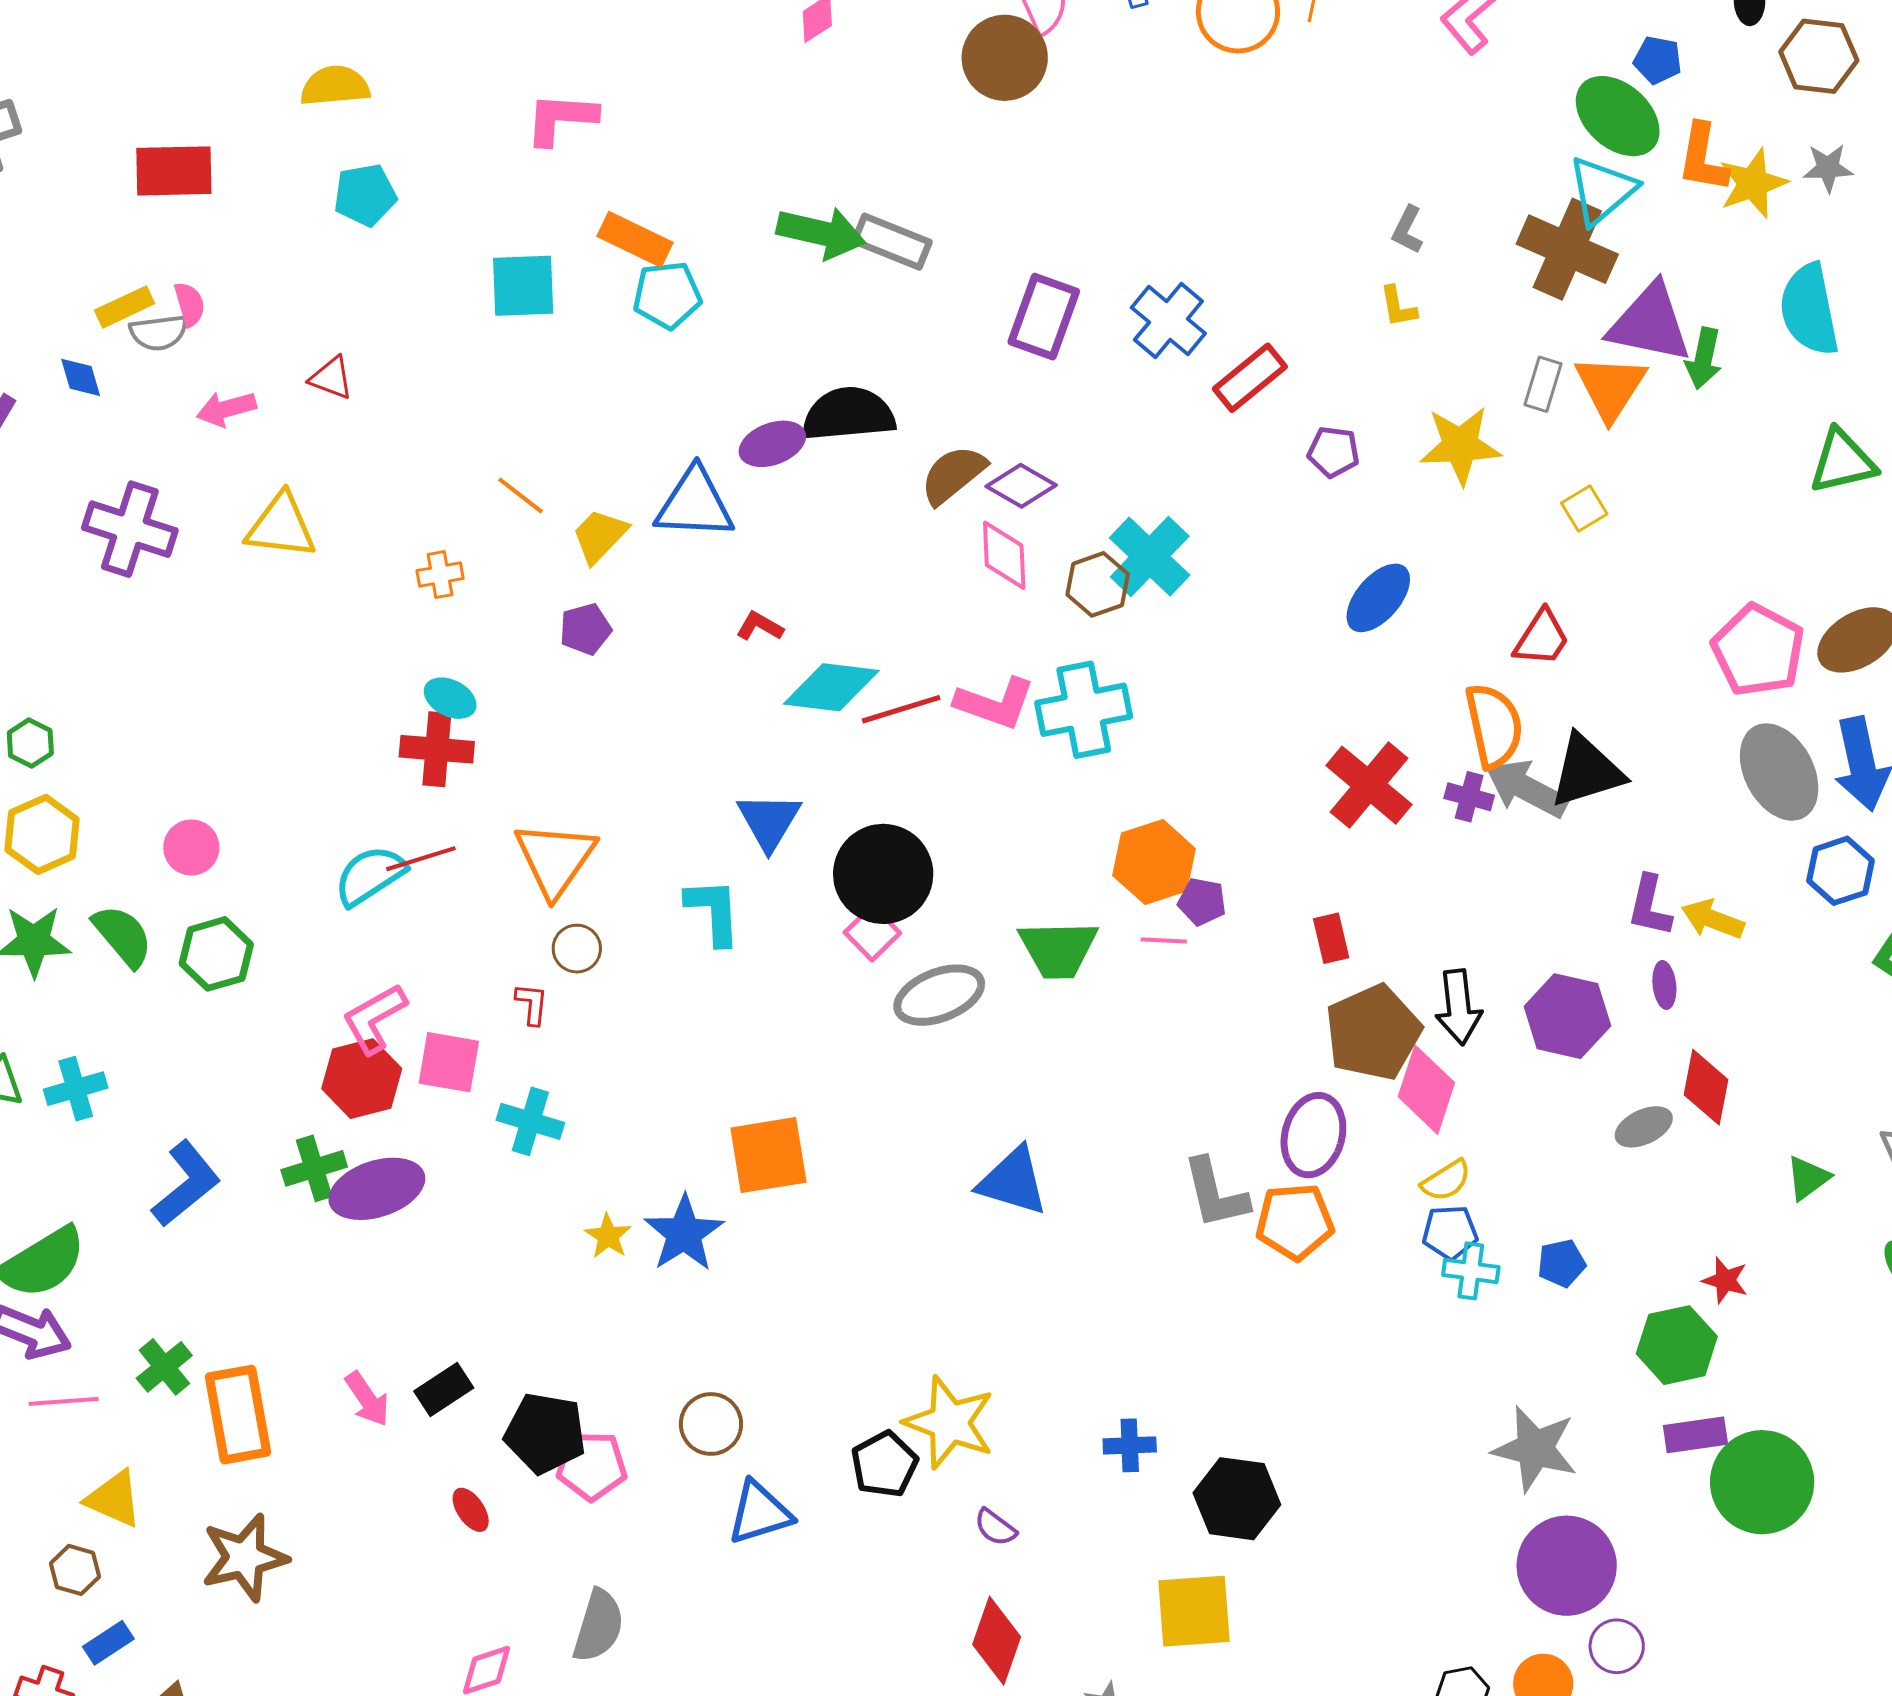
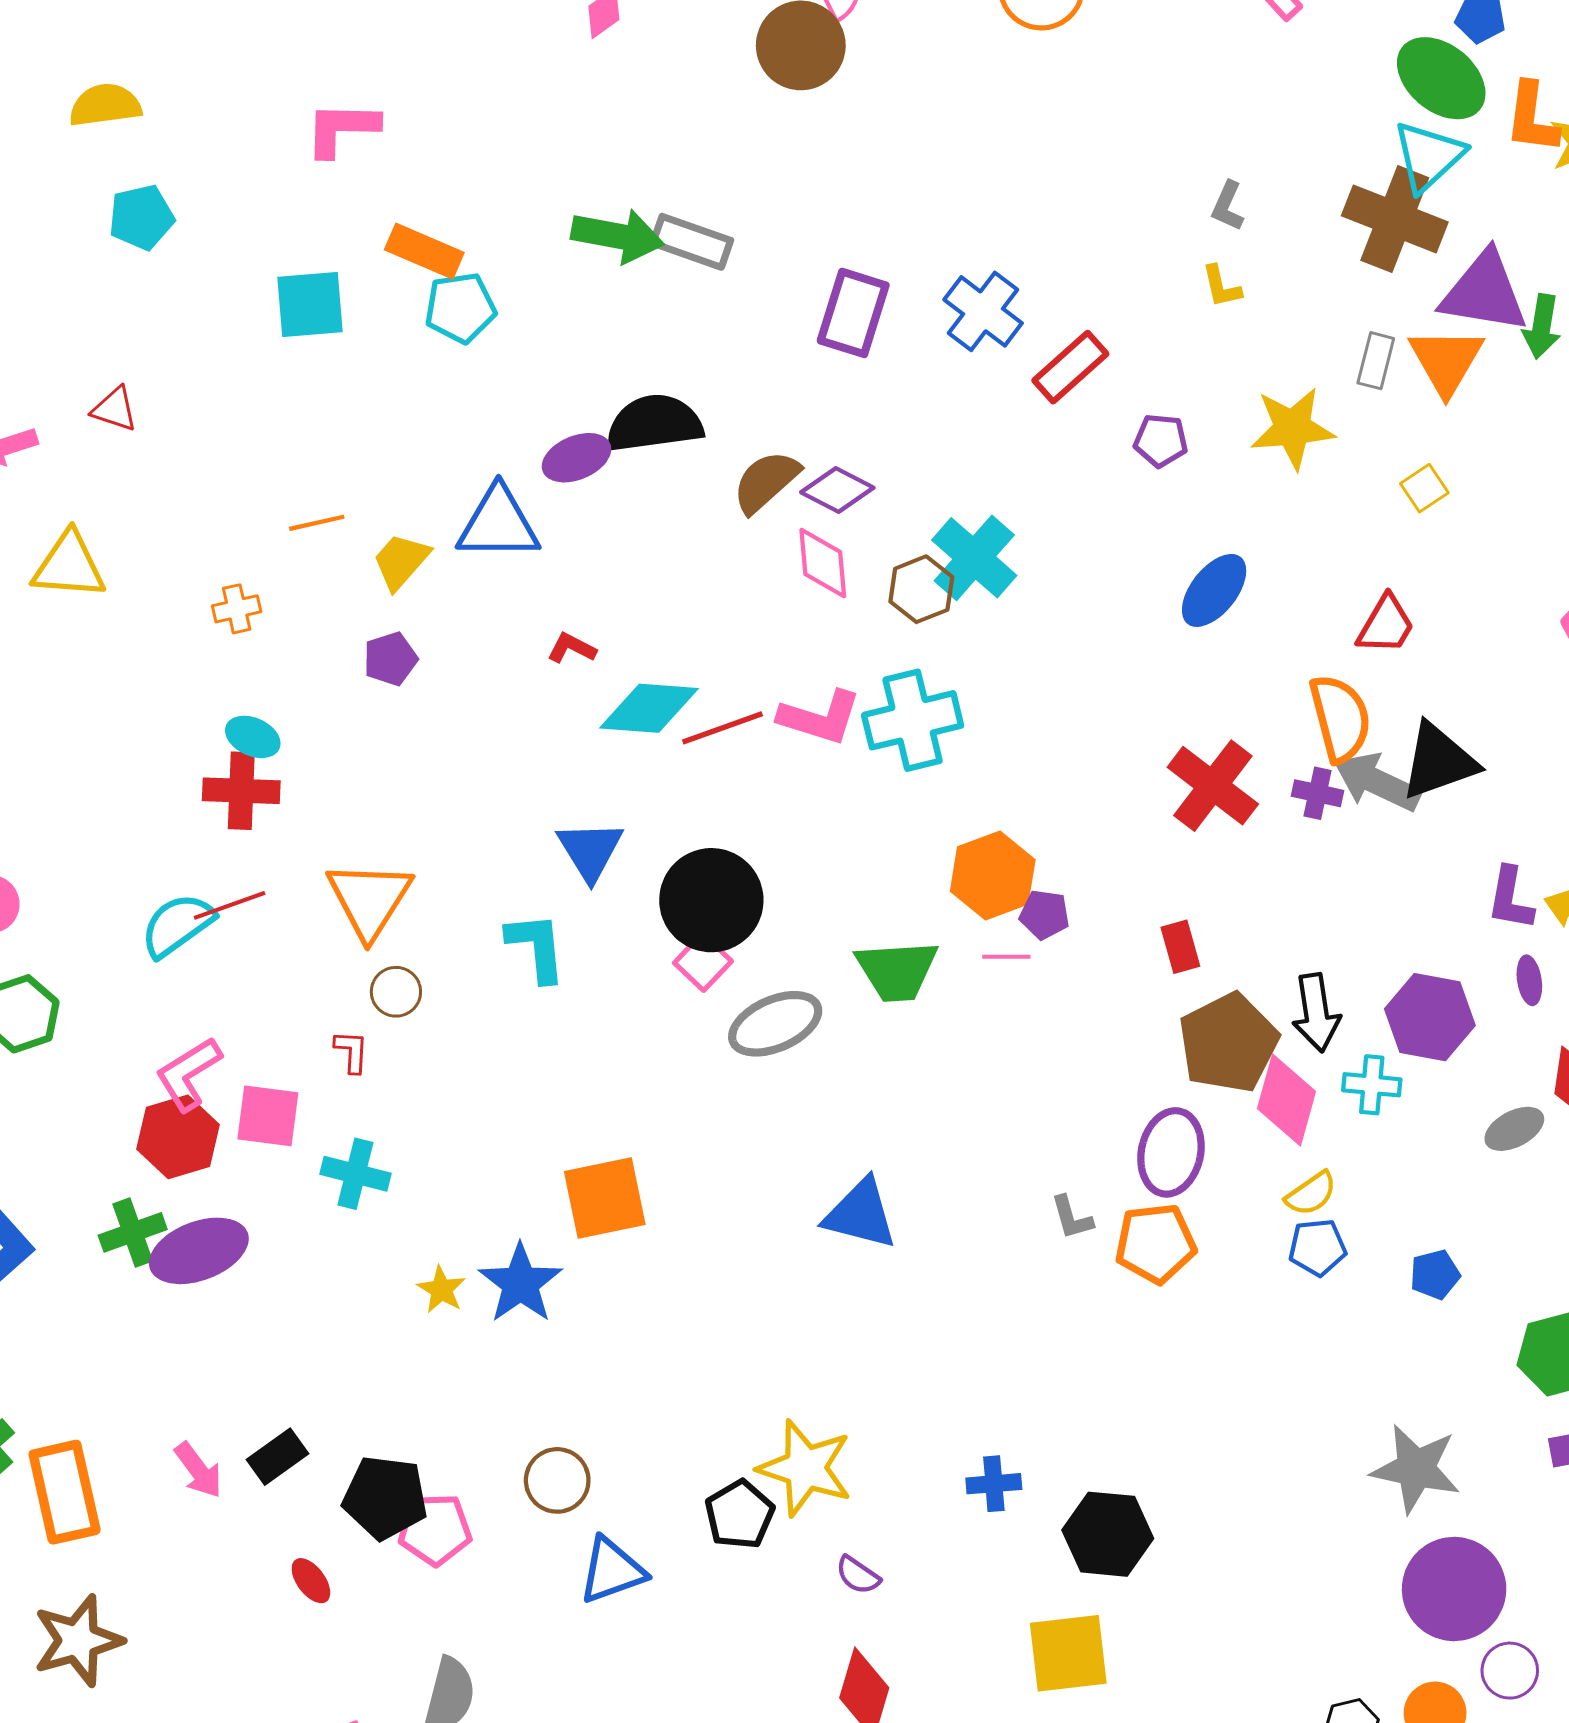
orange line: (520, 495) -> (317, 523), turned -48
gray L-shape: (1215, 1193) -> (1072, 1218), size x0.6
cyan cross: (1471, 1271) -> (1372, 1085), moved

